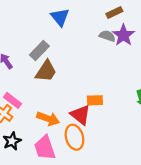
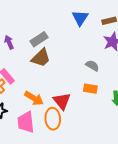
blue triangle: (60, 17) -> (80, 18), moved
gray semicircle: (107, 36) -> (92, 66), moved
orange rectangle: (95, 100) -> (90, 89), moved

